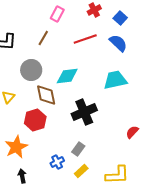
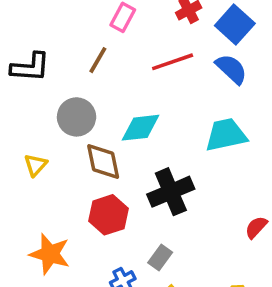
blue square: (120, 18) -> (235, 24), size x1.5
red hexagon: (35, 120) -> (109, 215), moved
orange star: (16, 147) -> (50, 254), turned -30

